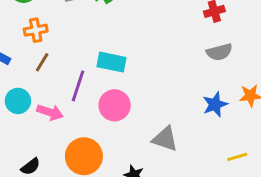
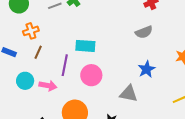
gray semicircle: (219, 52) -> (144, 32), moved
blue star: (215, 104) -> (147, 69), moved

